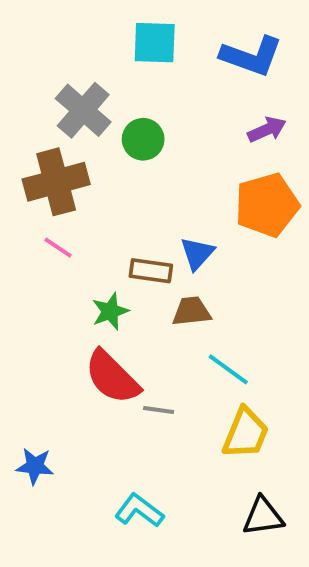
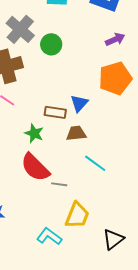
green star: (110, 311) -> (34, 133), turned -30
yellow trapezoid: (246, 433) -> (77, 215), moved
black triangle: (263, 516) -> (113, 239), turned -30

